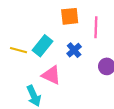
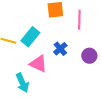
blue cross: (74, 50) -> (60, 49), moved

